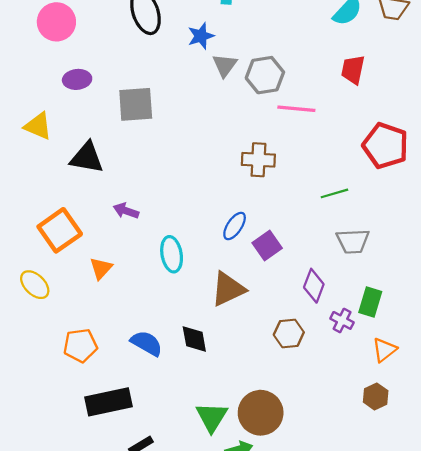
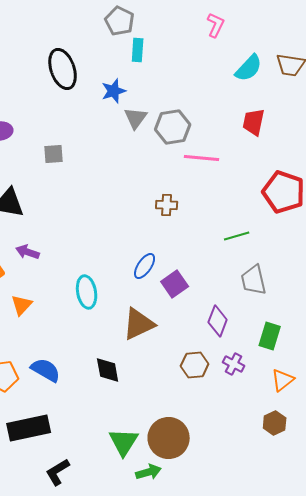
gray square: (136, 104) -> (54, 154), size x0.6
brown cross: (258, 160) -> (167, 205), size x0.7
purple arrow: (126, 211) -> (28, 252), moved
gray trapezoid: (353, 241) -> (254, 280), turned 80
purple cross: (342, 320) -> (234, 364), moved
blue semicircle: (147, 343) -> (46, 370), moved

